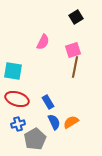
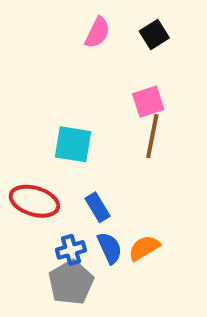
pink semicircle: (43, 42) -> (97, 33), moved
cyan square: (13, 71) -> (73, 144), moved
blue cross: (18, 124) -> (71, 250), moved

